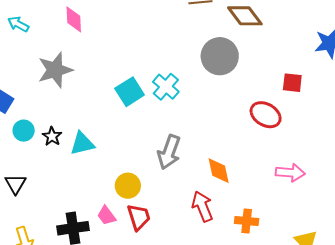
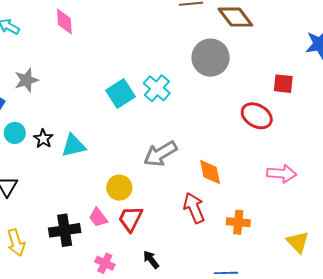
gray star: (55, 70) -> (26, 80), moved, size x0.7
gray arrow: (169, 152) -> (160, 154), turned 40
red trapezoid: (139, 217) -> (130, 219), turned -136

